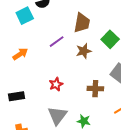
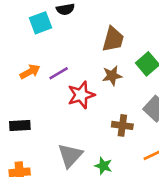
purple line: (57, 42) -> (59, 73), moved
red star: (56, 84) -> (81, 95), moved, size x1.5

